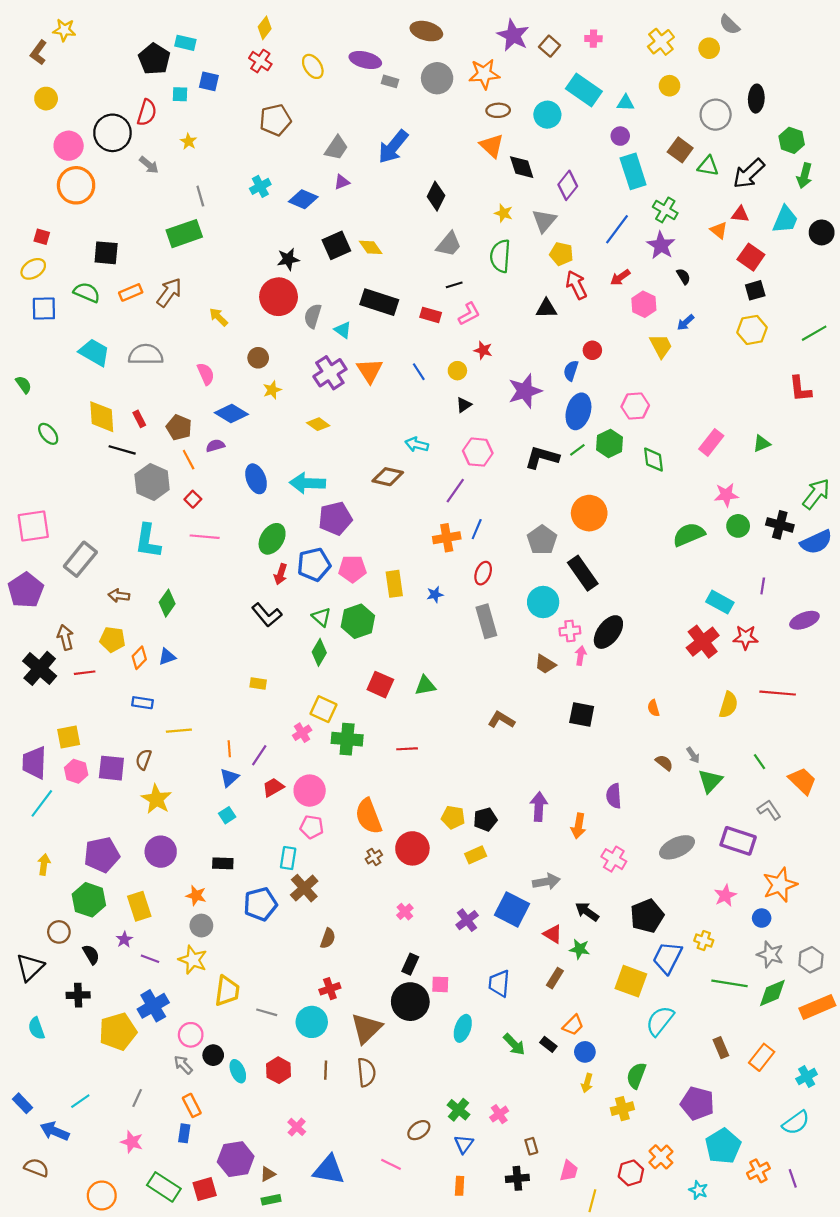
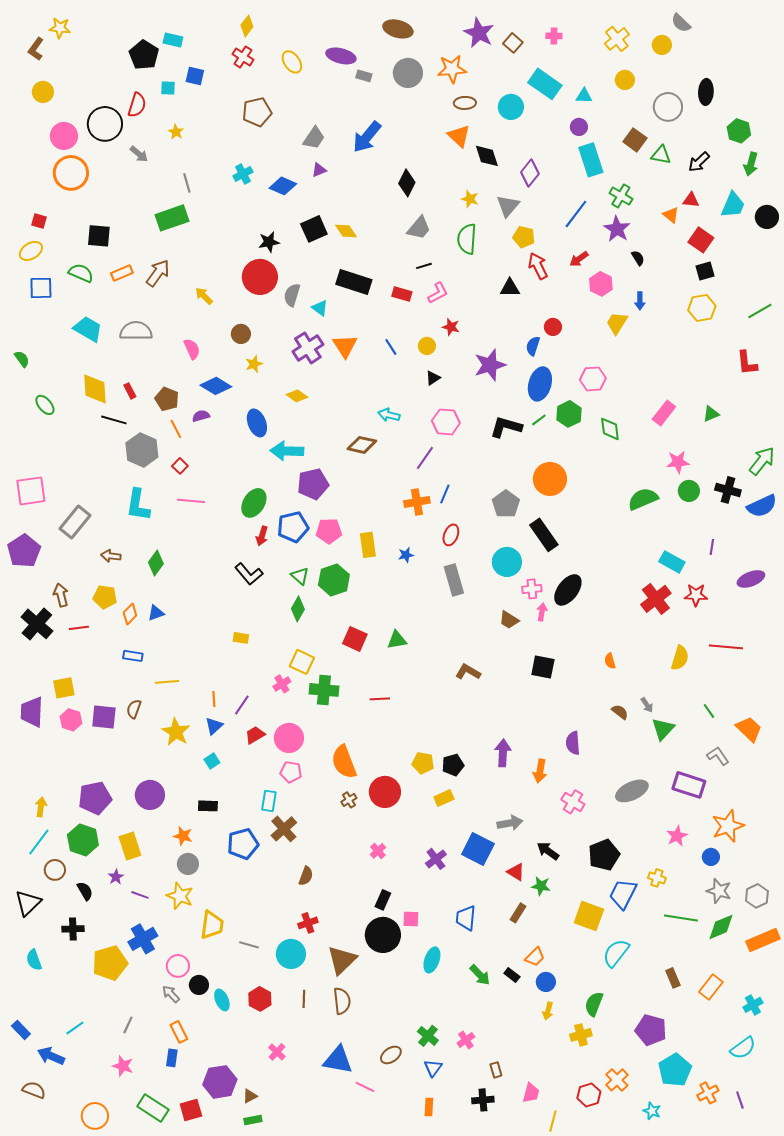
black arrow: (749, 174) -> (699, 162), size x0.7
blue arrow: (686, 322) -> (640, 301), turned -48
yellow trapezoid: (661, 346) -> (617, 323), turned -120
blue ellipse: (256, 479) -> (257, 423), moved
yellow star: (156, 799) -> (176, 732), moved
cyan line: (42, 803) -> (39, 842), moved
blue triangle: (329, 1170) -> (338, 1060), moved

